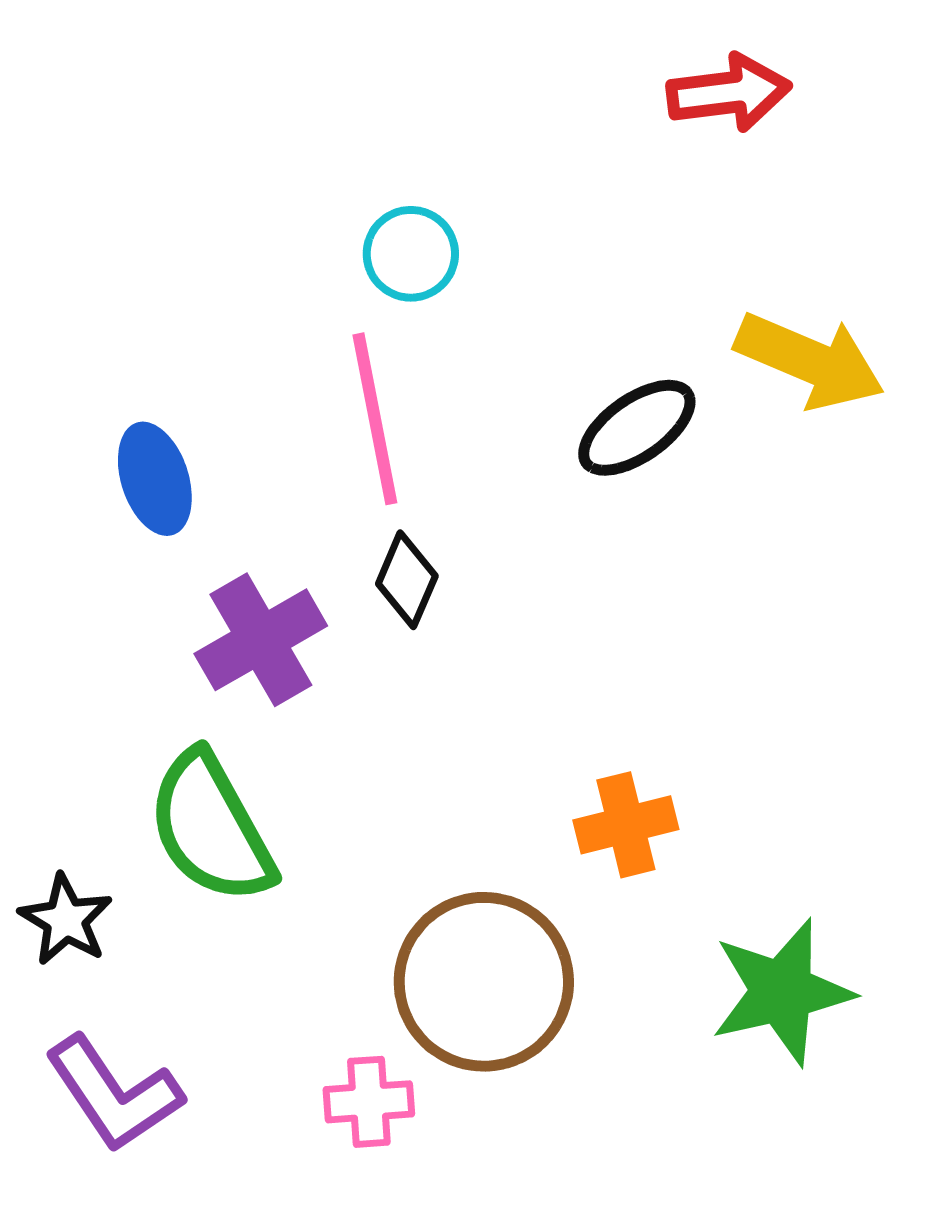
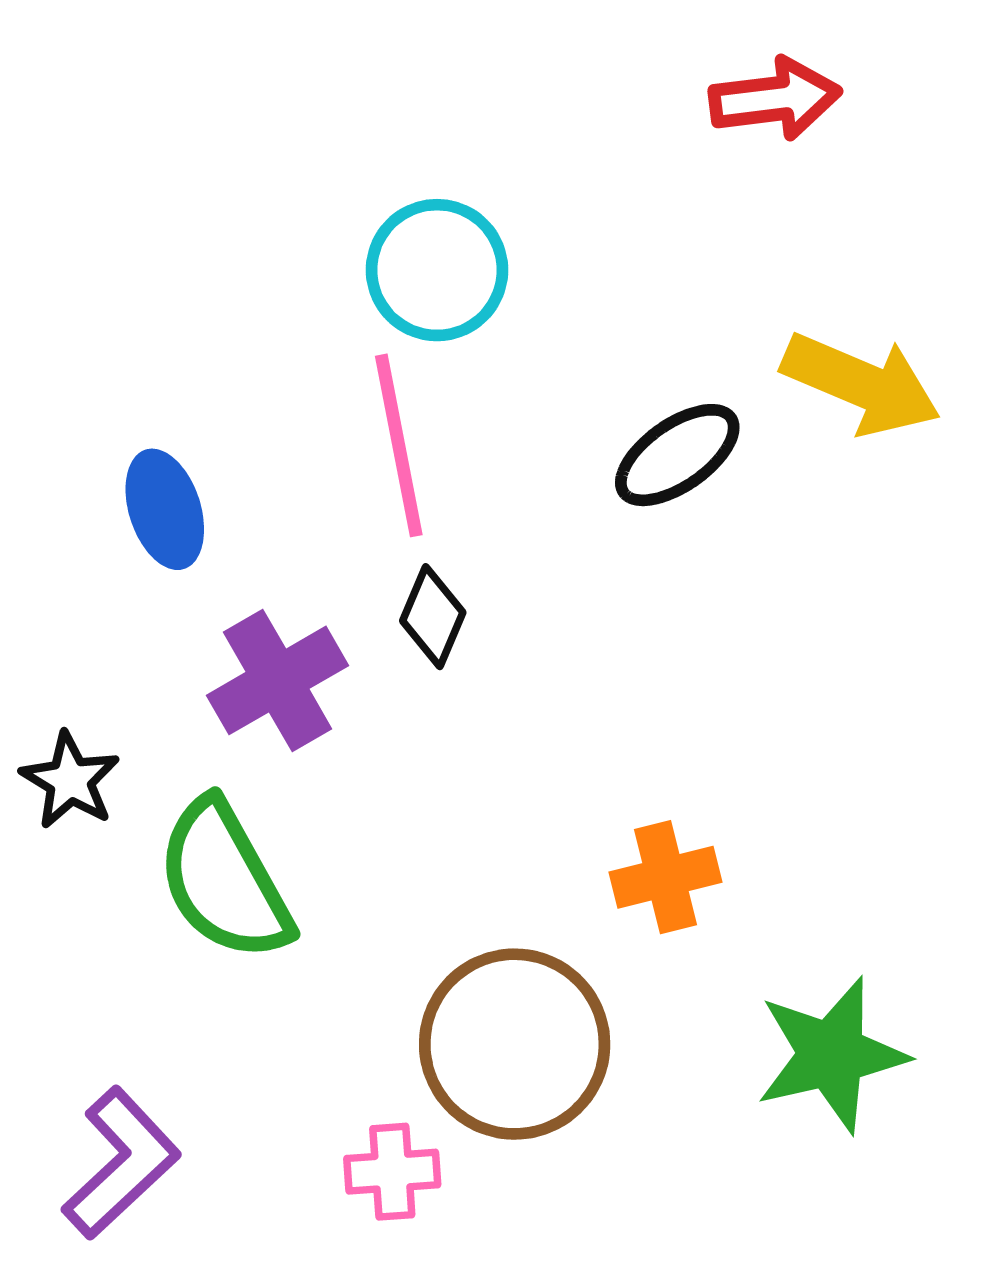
cyan circle: (411, 254) -> (437, 270), size x1.4
black star: (66, 920) -> (70, 780), moved
purple L-shape: (114, 1094) -> (121, 1163), turned -99

